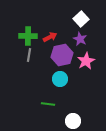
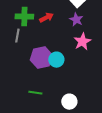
gray line: (29, 55) -> (17, 36), moved
purple hexagon: (62, 55) -> (41, 58), moved
green line: (48, 104) -> (35, 93), moved

